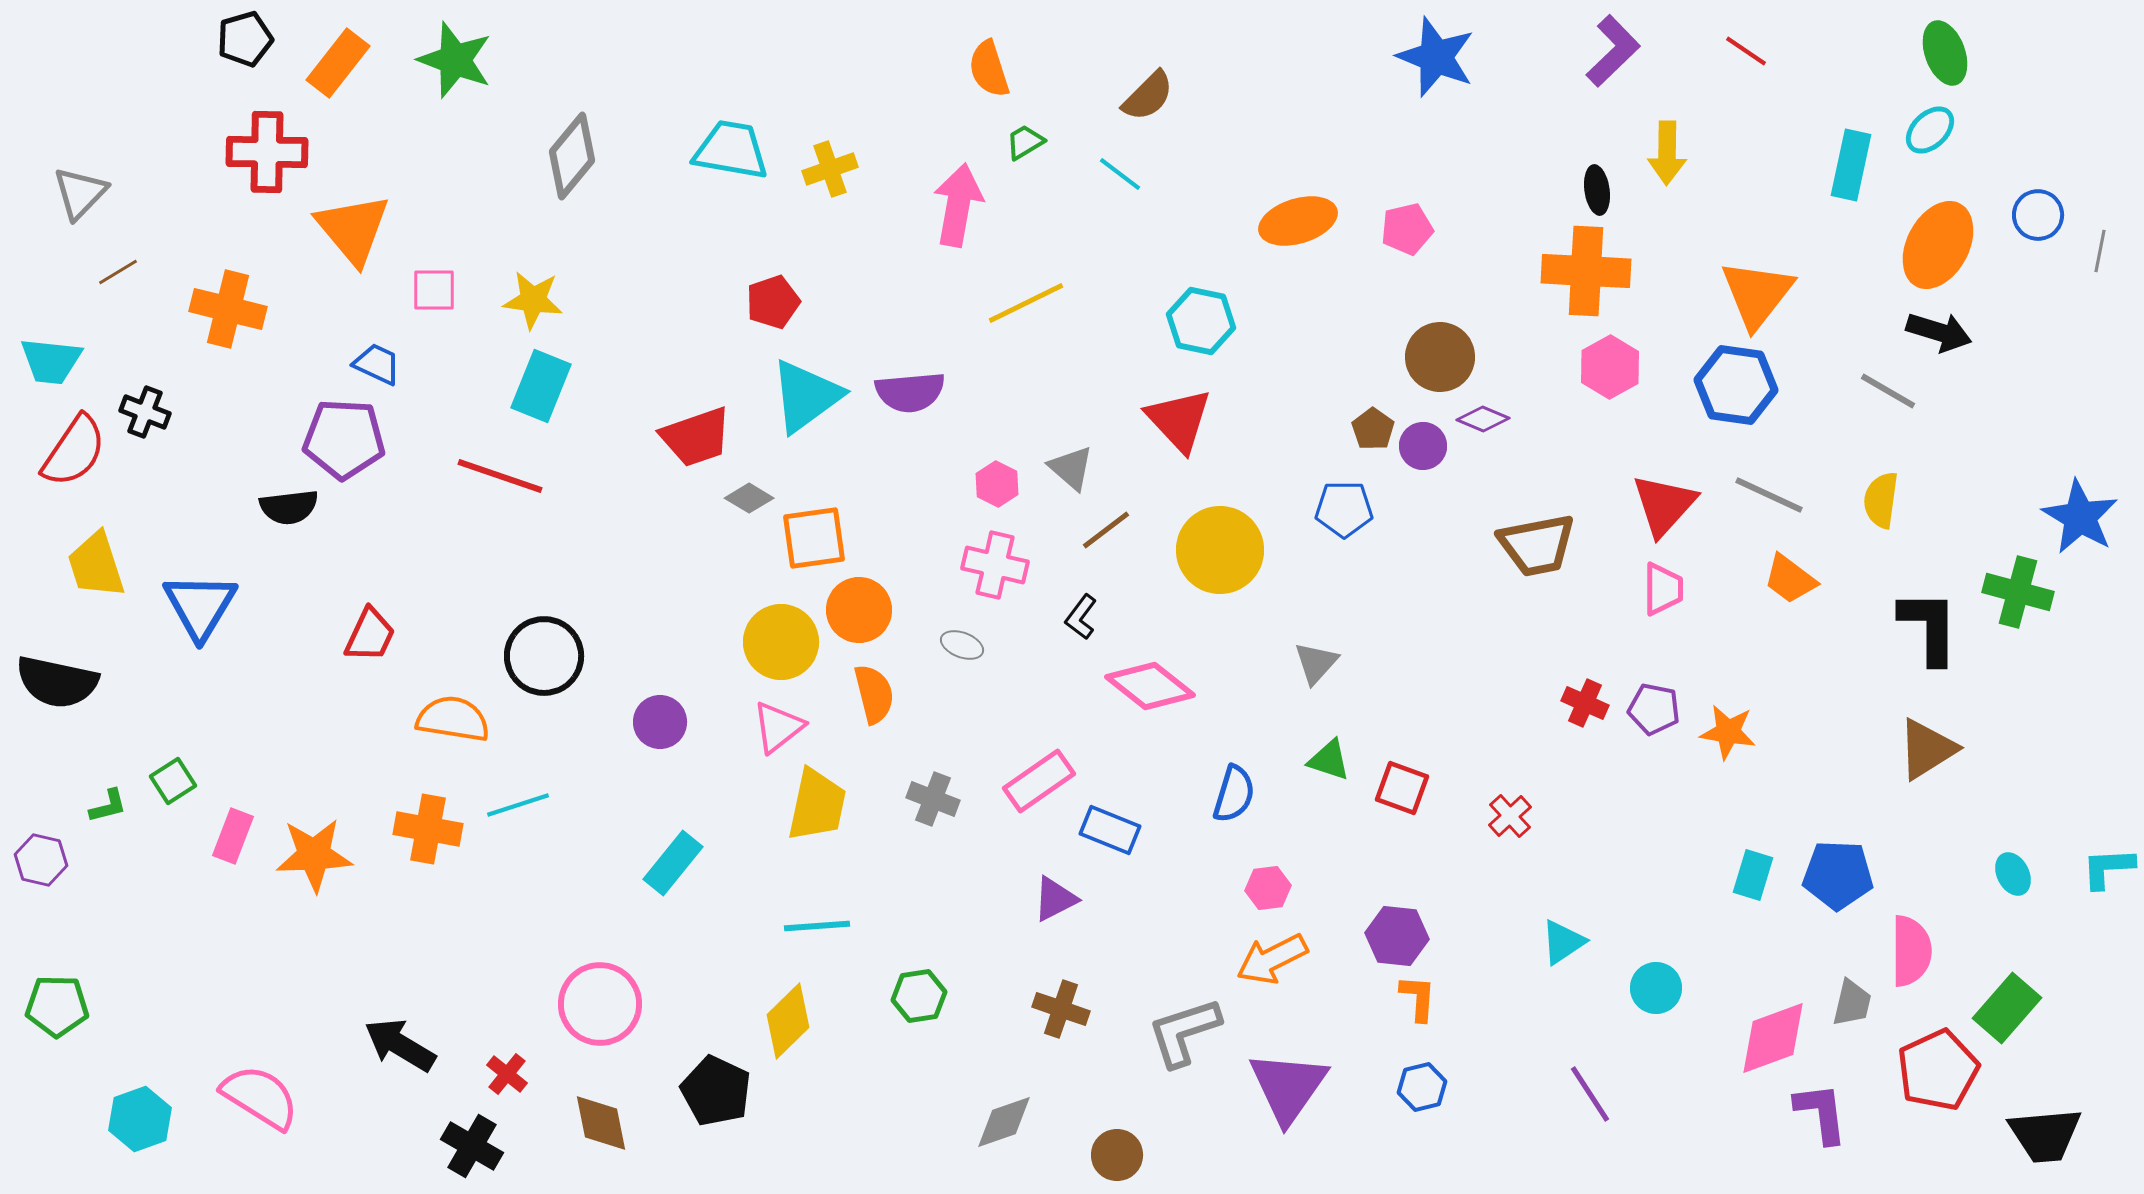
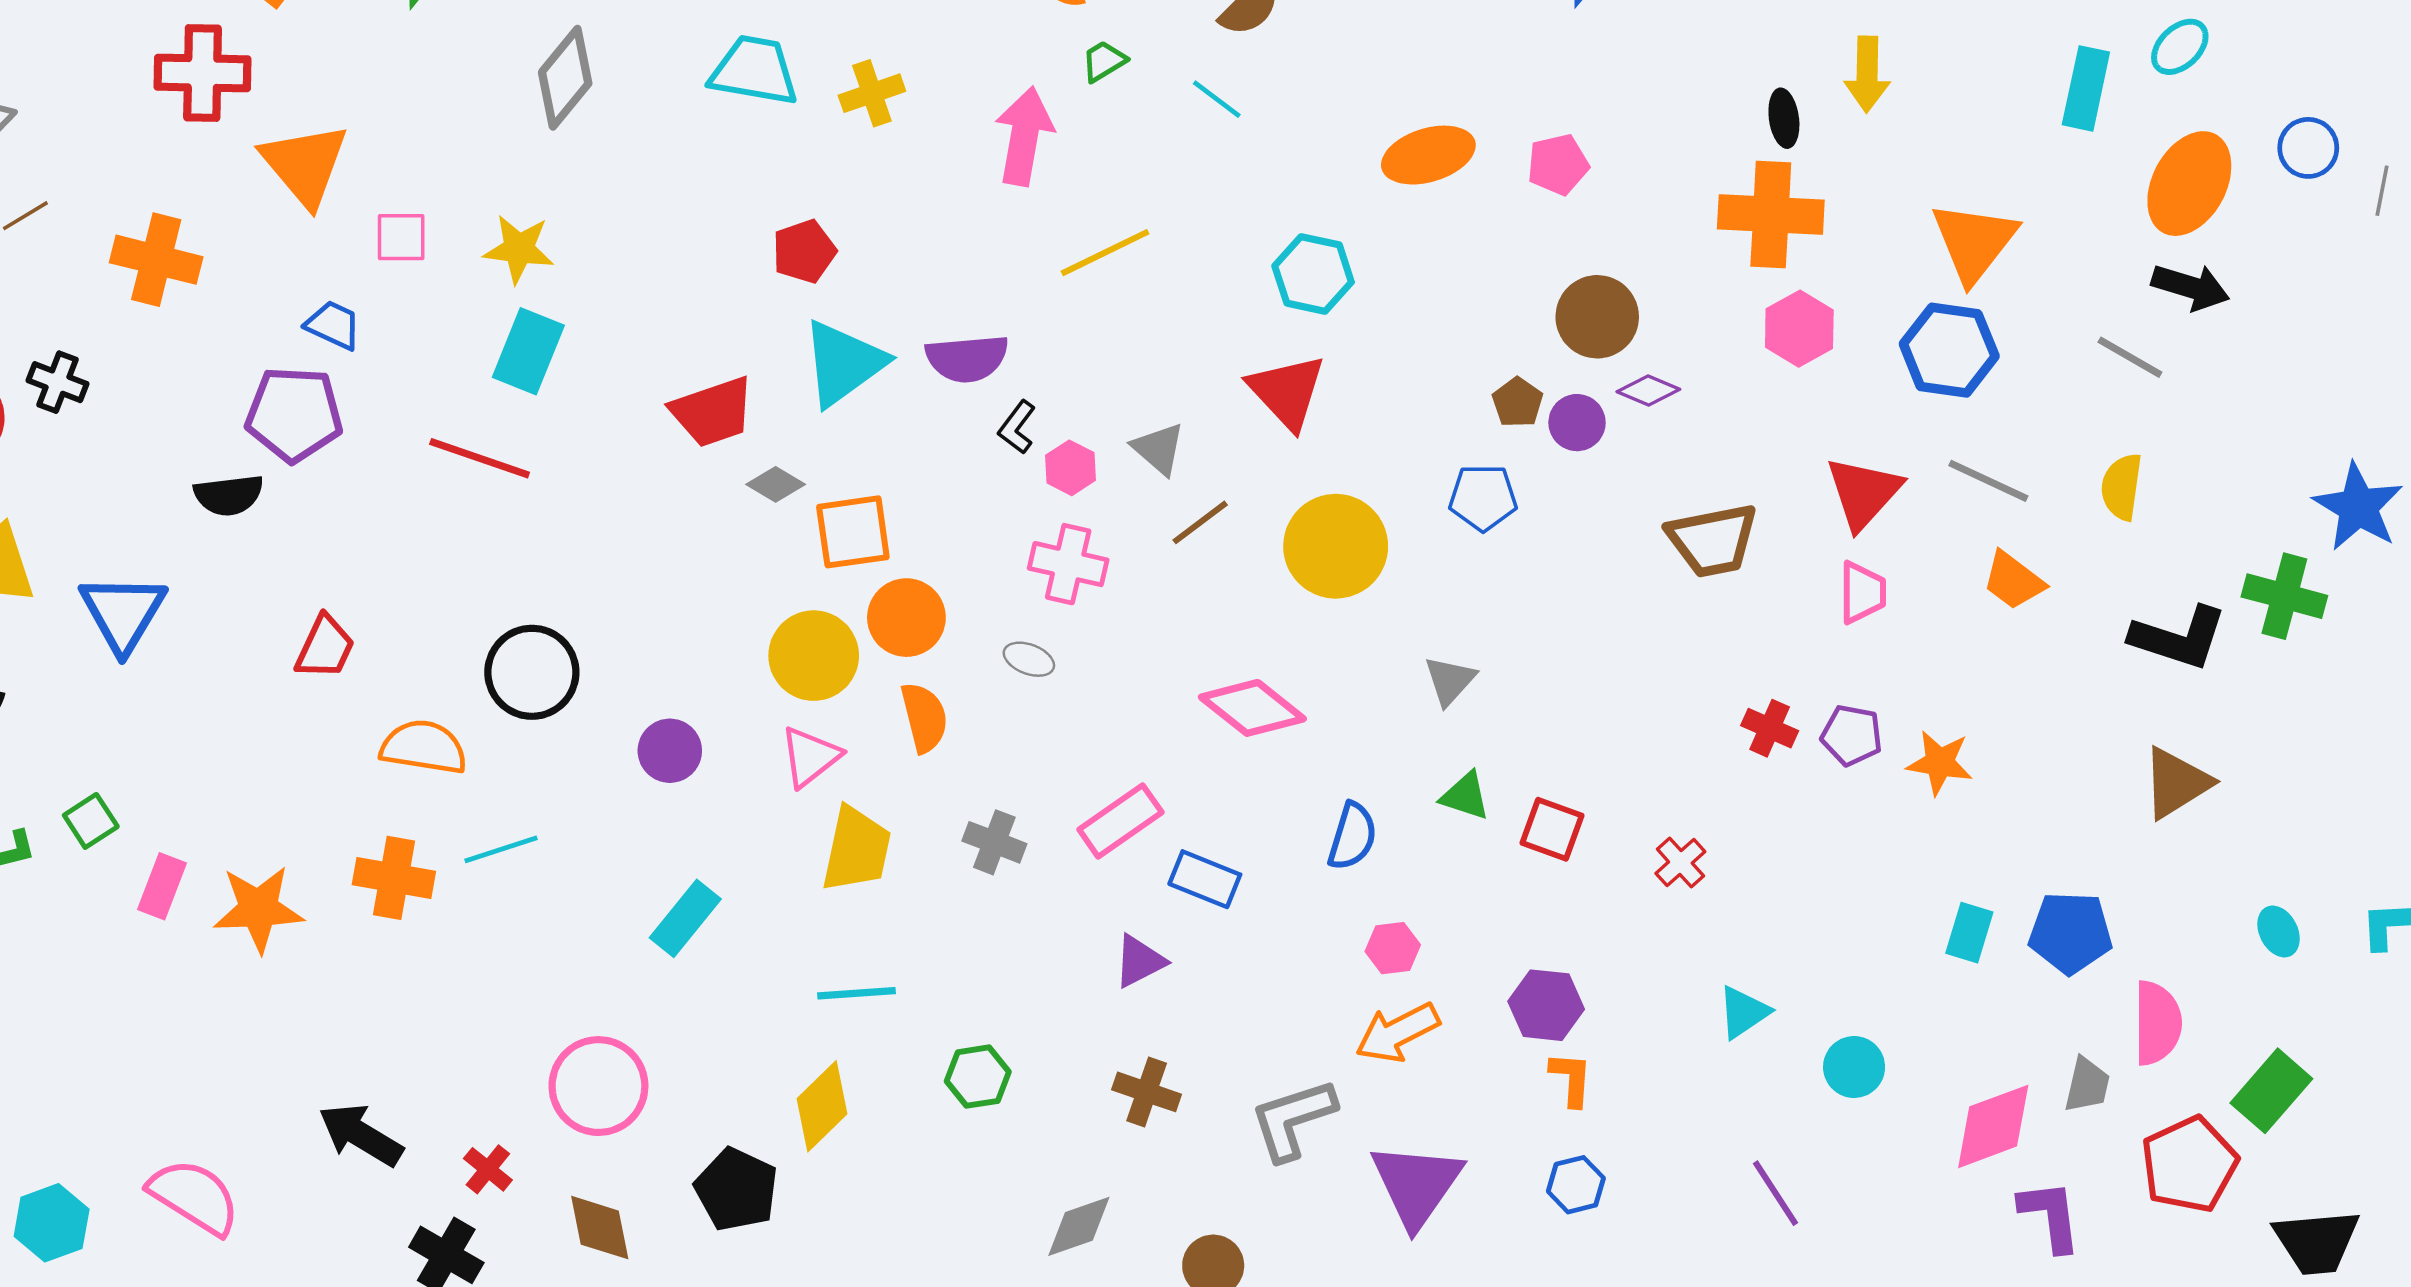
black L-shape: (1081, 617) -> (1017, 427), moved
black L-shape: (1929, 627) -> (2179, 638), turned 108

